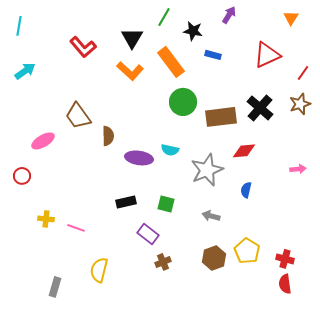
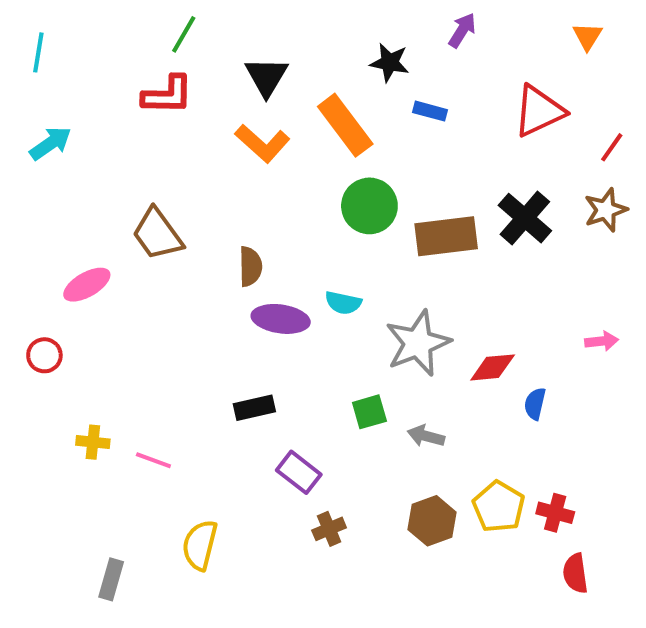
green line: (164, 17) -> (184, 34), moved
red L-shape: (83, 47) -> (168, 95), turned -48
brown semicircle: (108, 136) -> (250, 266), moved
red diamond: (244, 151) -> (493, 367), moved
blue semicircle: (246, 190) -> (535, 404), moved
green square: (166, 204) -> (369, 412), moved, turned -30
red cross: (285, 259) -> (555, 513), moved

